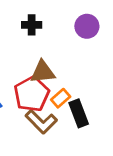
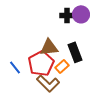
black cross: (32, 25) -> (67, 15), moved
black rectangle: (79, 113) -> (75, 52), moved

